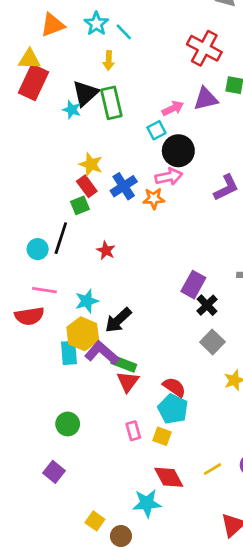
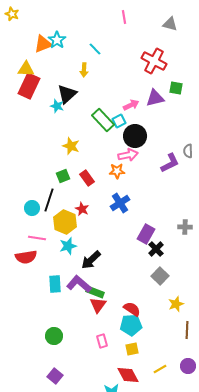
cyan star: (96, 24) -> (57, 40), moved
green rectangle: (111, 103) -> (103, 120), moved, turned -30
red rectangle: (87, 186) -> (87, 178), moved
blue cross: (124, 186) -> (120, 203), moved
yellow hexagon: (83, 334) -> (65, 222), moved
cyan pentagon: (173, 409) -> (131, 325), turned -30
yellow square: (162, 436) -> (132, 349), moved, turned -32
purple square: (54, 472) -> (55, 376), moved

